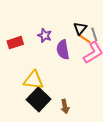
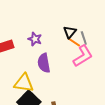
purple semicircle: (63, 50) -> (44, 63), moved

